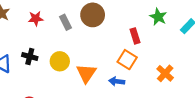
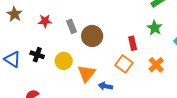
brown circle: (93, 15) -> (92, 36), moved
orange cross: (165, 73) -> (156, 65), moved
blue arrow: (117, 81) -> (105, 86), moved

